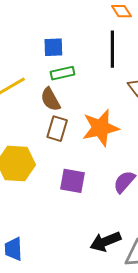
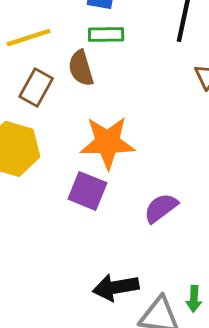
orange star: (101, 128) -> (108, 142), moved
brown rectangle: (57, 129) -> (36, 88), moved

